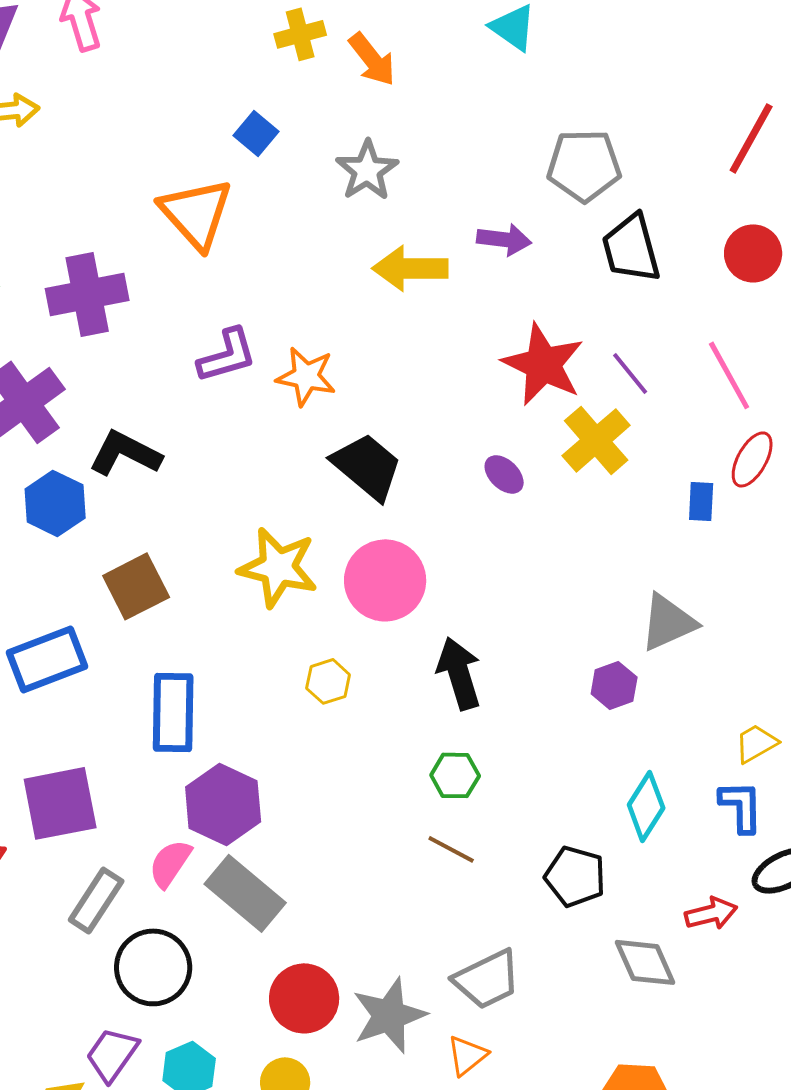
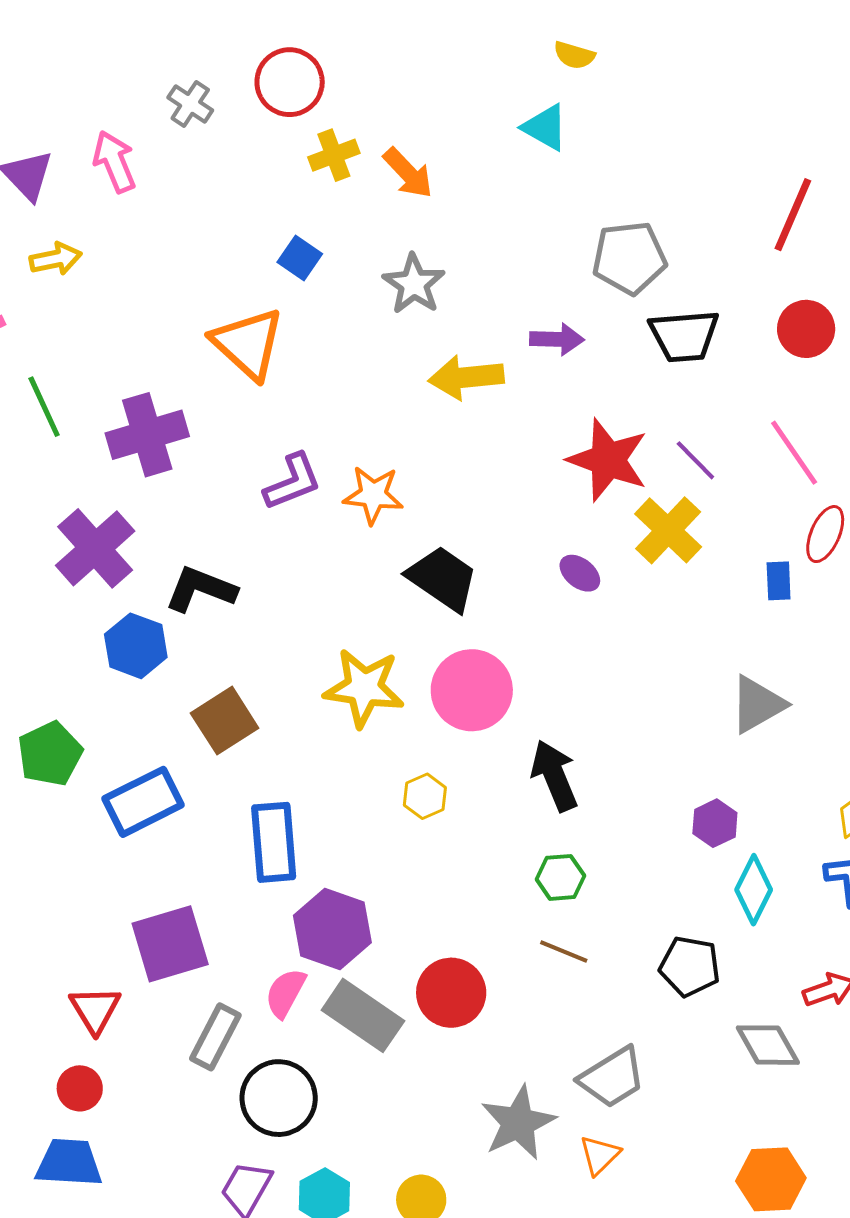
black trapezoid: (631, 248) -> (684, 336), turned -74
purple hexagon: (614, 685) -> (715, 823), moved
red circle: (304, 998) -> (451, 993), moved

